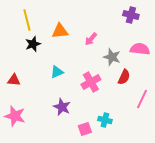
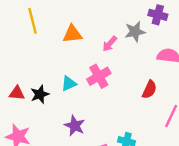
black star: (33, 44) -> (40, 94), moved
gray star: (112, 57) -> (135, 32), moved, turned -30
pink cross: (91, 82) -> (99, 76), moved

